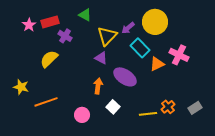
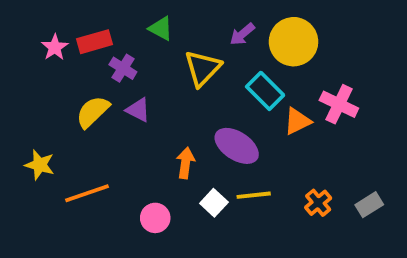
purple arrow: (128, 28) -> (242, 34), moved
purple triangle: (101, 58) -> (138, 110), moved
yellow line: (148, 114) -> (254, 195), moved

